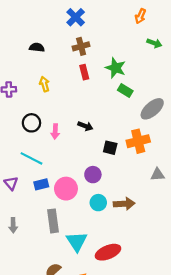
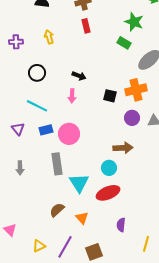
green star: (116, 68) -> (134, 22), moved
black arrow: (85, 126) -> (79, 76), moved
pink arrow: (55, 131) -> (72, 96), moved
purple circle: (93, 175) -> (132, 118), moved
cyan circle: (98, 203) -> (109, 168), moved

